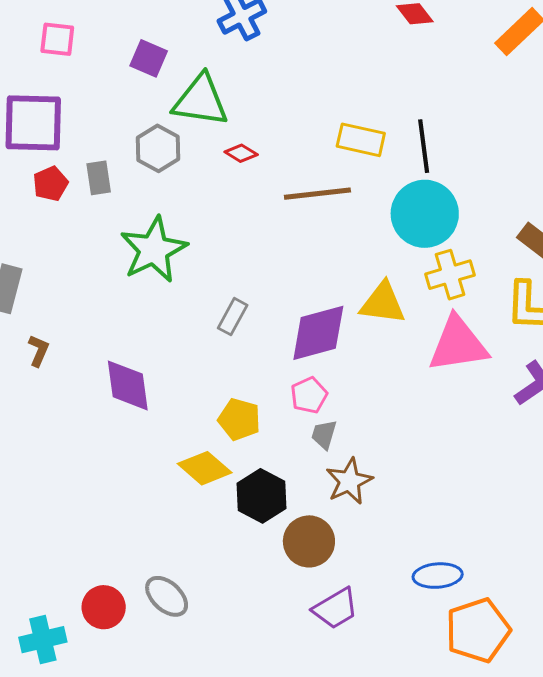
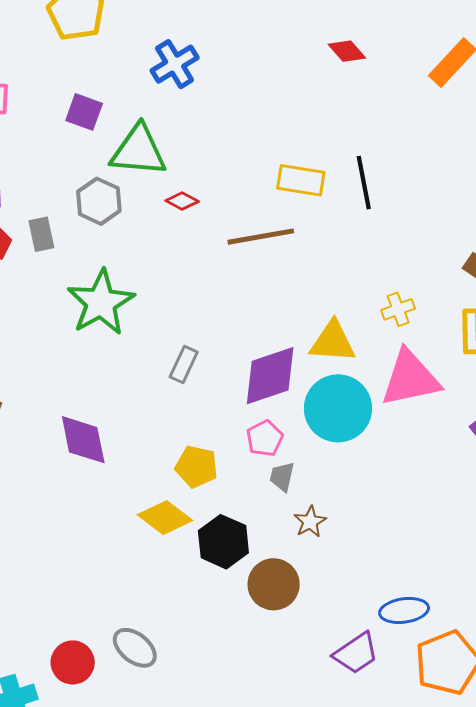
cyan circle: (425, 214) -> (338, 408), moved
yellow cross: (450, 275) -> (398, 309), size x0.7
brown star: (349, 481) -> (310, 522), size x0.7
purple trapezoid: (335, 608) -> (356, 653), moved

